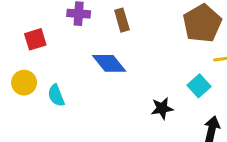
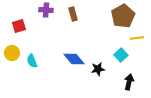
blue diamond: (109, 63) -> (74, 59), moved

